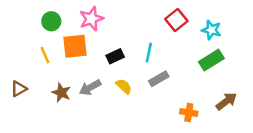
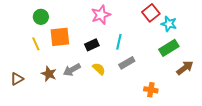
pink star: (91, 19) -> (101, 15), moved
red square: (176, 20) -> (151, 13), moved
brown triangle: (19, 89) -> (17, 79), moved
brown arrow: (226, 101) -> (185, 68), moved

